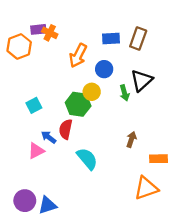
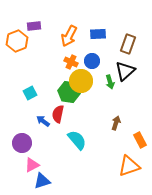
orange cross: (50, 33) -> (71, 62), moved
brown rectangle: (138, 39) -> (128, 44), moved
orange arrow: (78, 56) -> (69, 36), moved
yellow circle: (92, 92) -> (81, 81), size x1.5
pink triangle: (36, 151) -> (32, 165), moved
orange rectangle: (159, 159) -> (140, 140), turned 63
purple circle: (25, 201) -> (22, 143), moved

